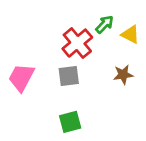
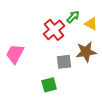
brown star: (123, 75) -> (86, 52), size x1.5
gray square: (69, 76) -> (64, 62), moved

